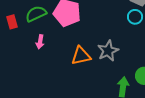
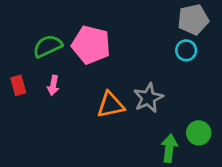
red rectangle: (12, 22) -> (18, 85), moved

